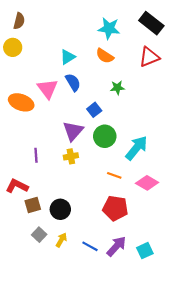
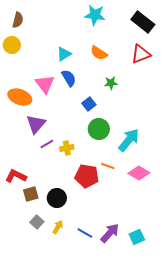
cyan star: (109, 28) -> (95, 15), moved
purple triangle: (73, 131) -> (36, 124), moved
purple line: (36, 155) -> (47, 144), moved, turned 64
red pentagon: (115, 208) -> (87, 176), moved

